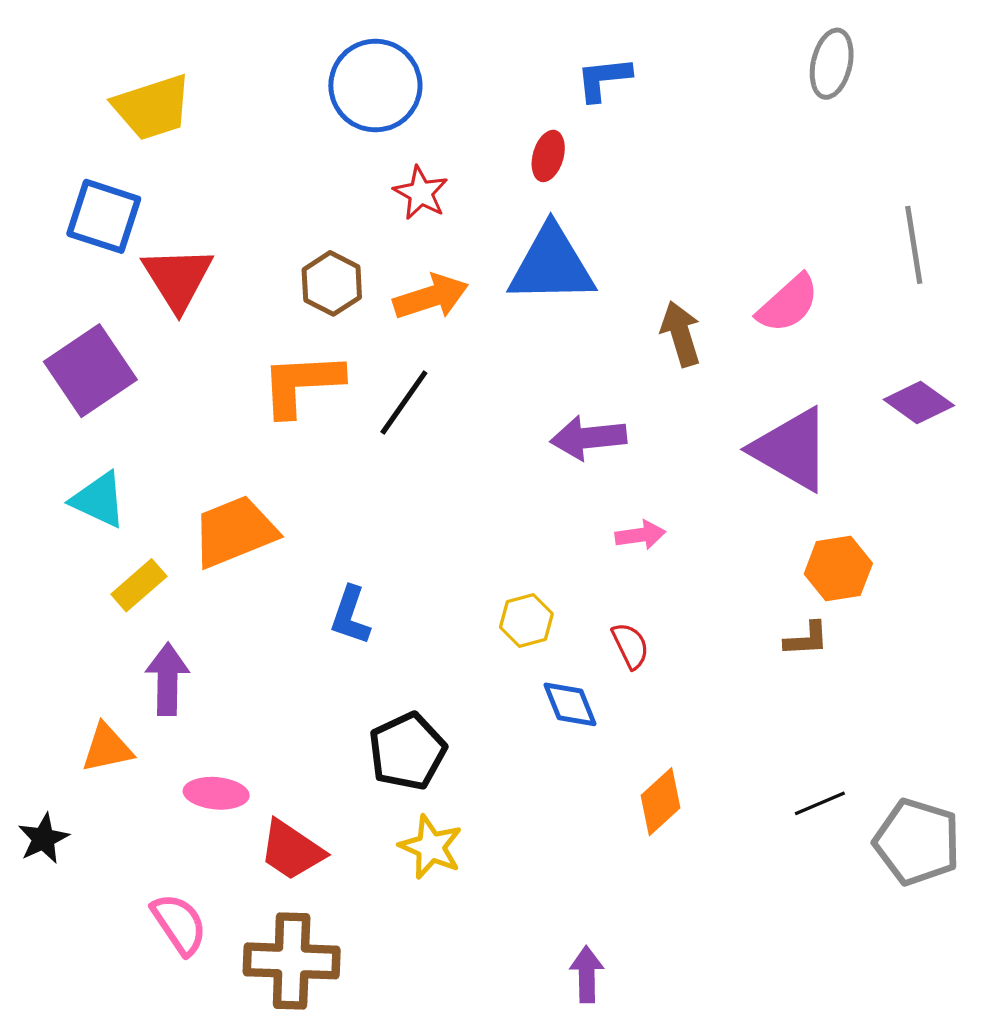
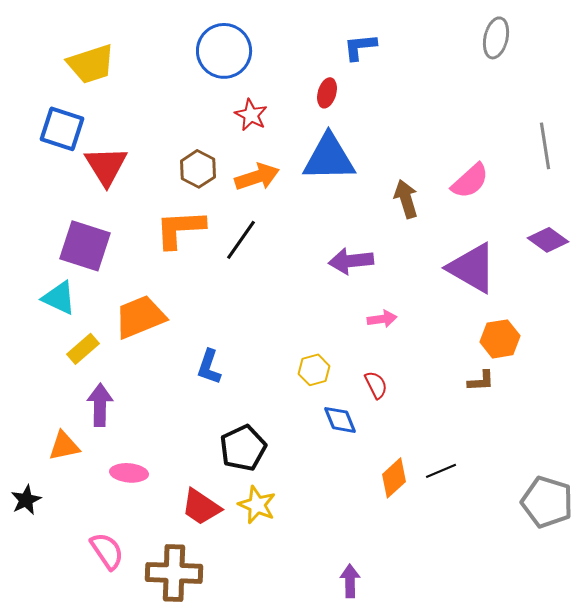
purple square: (90, 371) -> (85, 246), moved, turned -38
black line: (820, 803) -> (441, 471), moved
red trapezoid: (292, 850) -> (201, 507), moved

